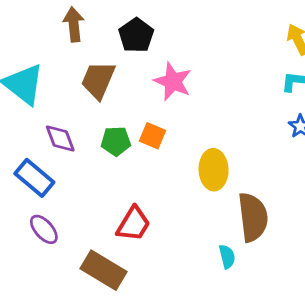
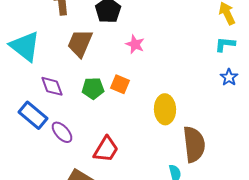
pink star: (173, 81) -> (135, 44), size x0.7
purple ellipse: (44, 229) -> (62, 132), moved

